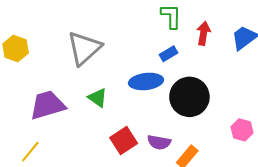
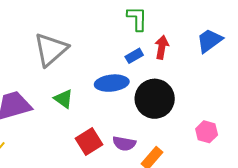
red arrow: (204, 33) -> (162, 47), moved

